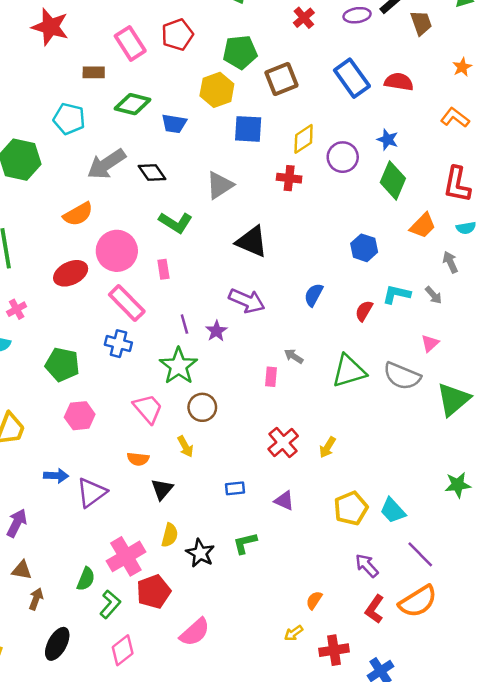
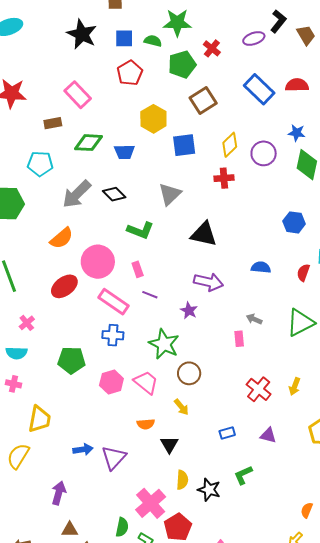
red pentagon: (177, 35) -> (130, 73), moved
green pentagon: (240, 52) -> (182, 64), moved
blue semicircle: (314, 295) -> (261, 267), turned 78
purple line: (184, 324) -> (150, 295), moved, turned -42
pink hexagon: (80, 416) -> (111, 382), moved

